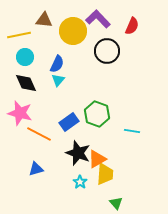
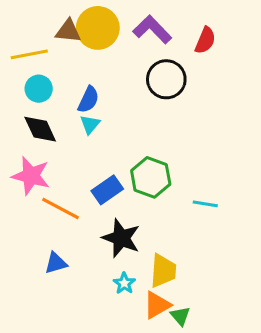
yellow circle: (73, 31) -> (98, 28), moved
orange triangle: (97, 159) -> (157, 305), moved

